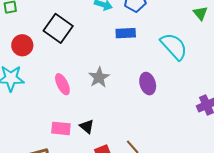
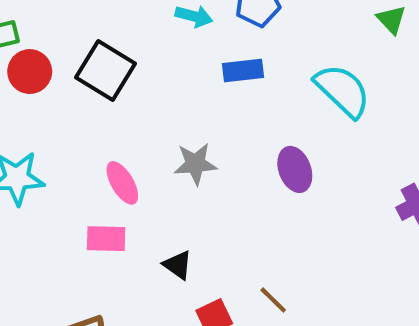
red circle: (22, 45) -> (30, 72), moved
gray star: (99, 77) -> (195, 164), turned 30
pink rectangle: (61, 128) -> (106, 239), moved

